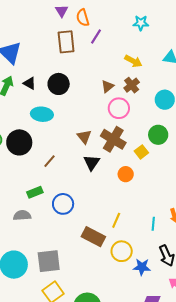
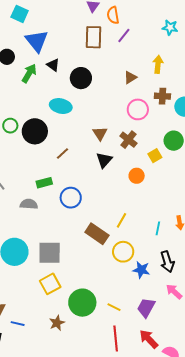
yellow arrow: (133, 61) -> (158, 64), turned -120
black triangle: (30, 83) -> (53, 65), moved
brown cross: (132, 85) -> (162, 96), moved, turned 35
brown triangle: (108, 86) -> (130, 77), moved
brown cross: (113, 139) -> (128, 140), size x0.7

